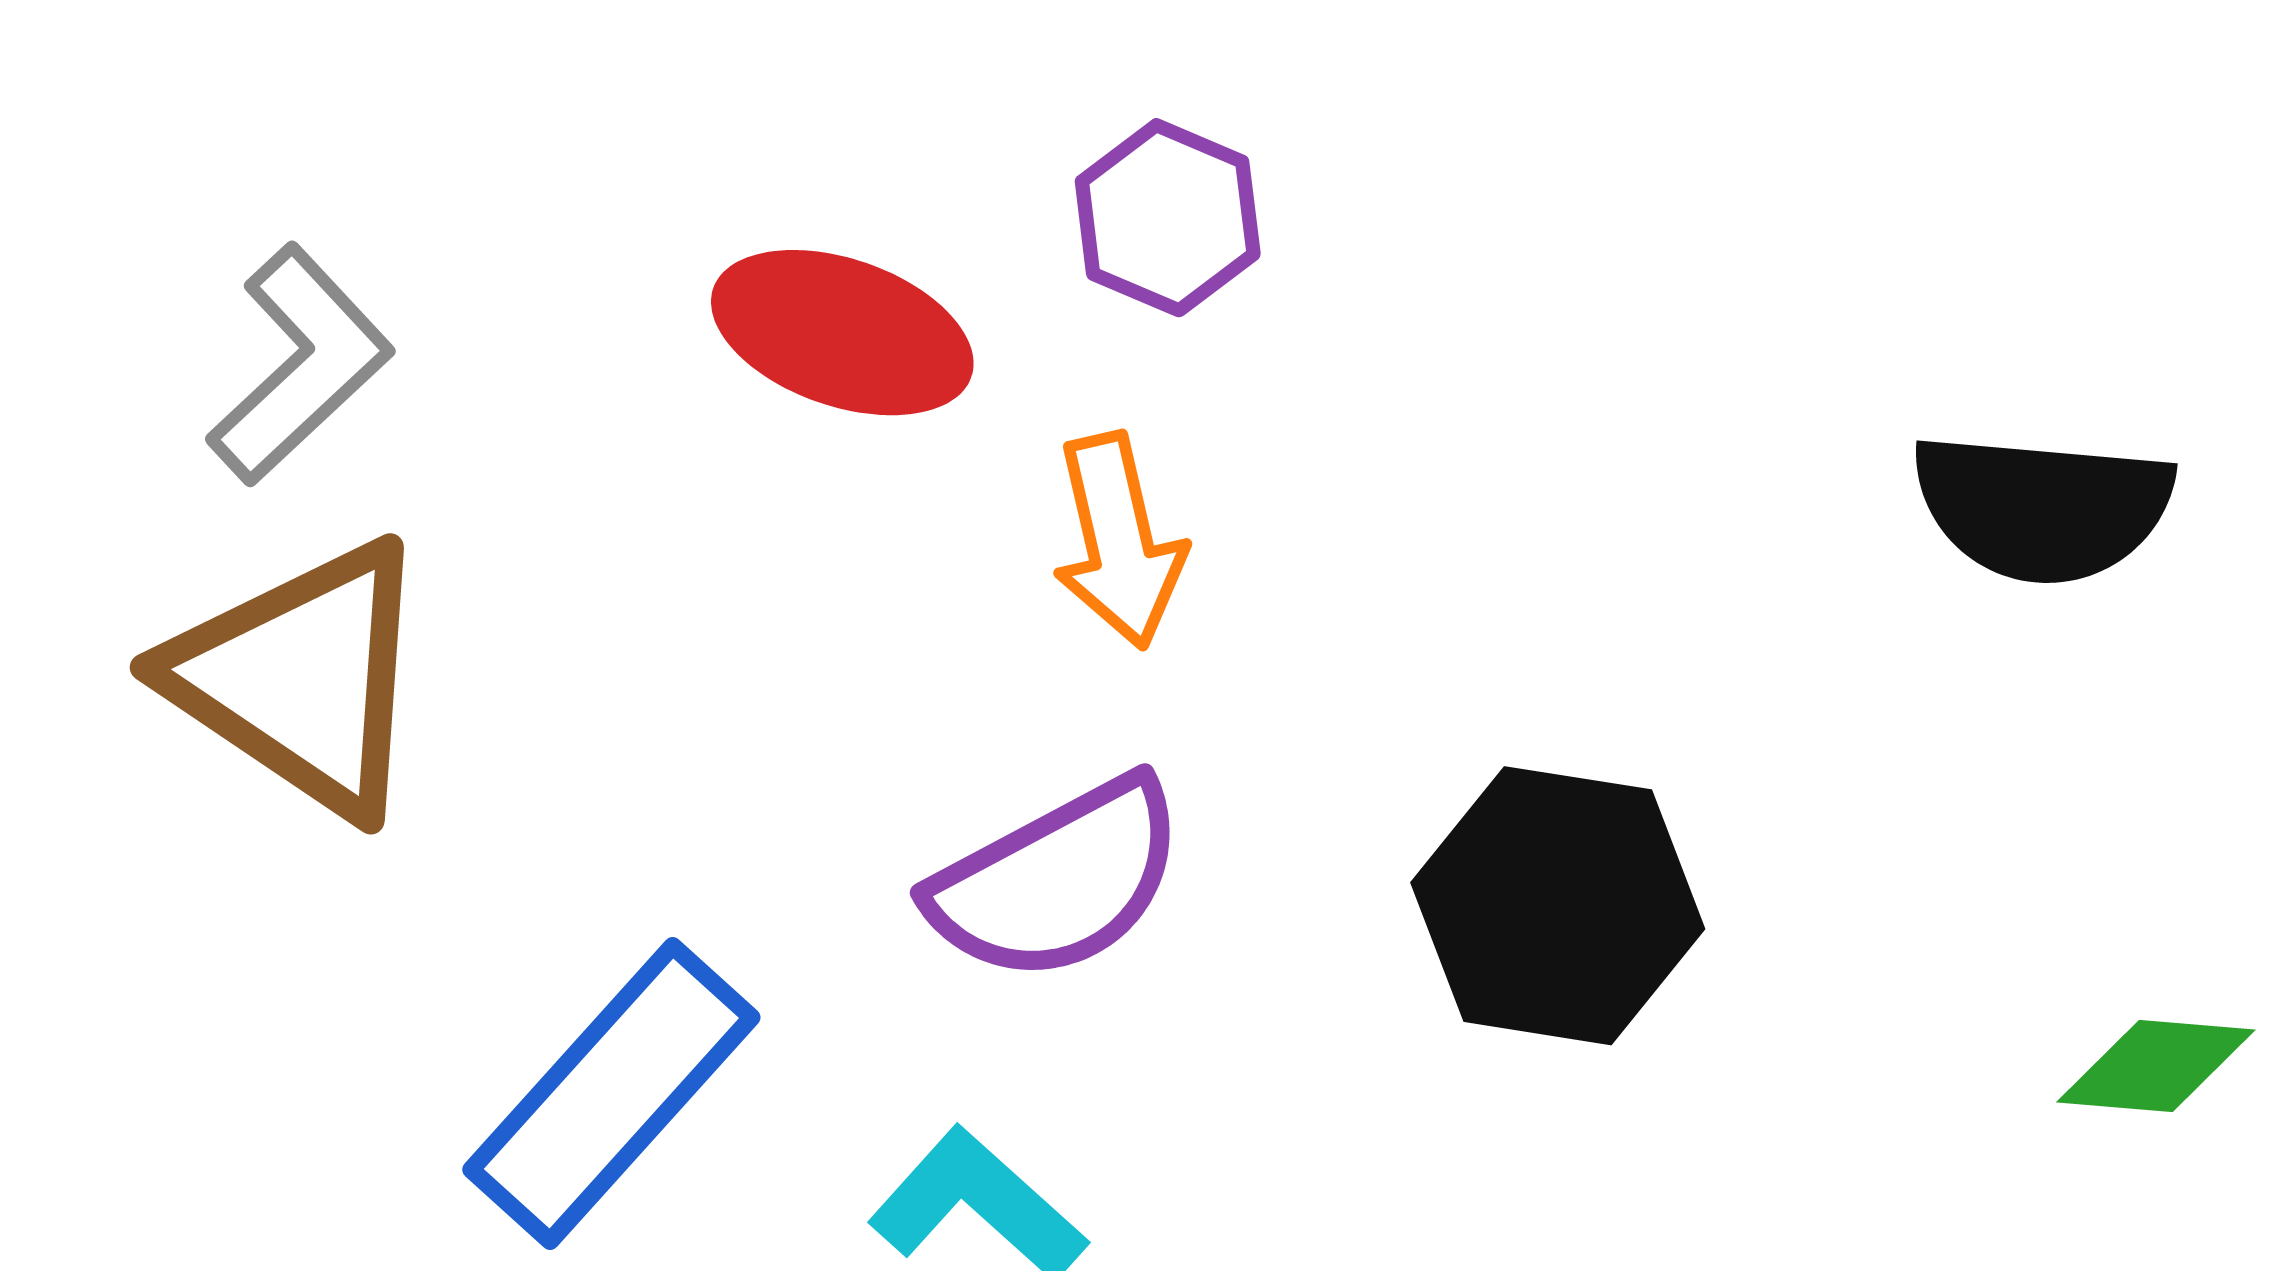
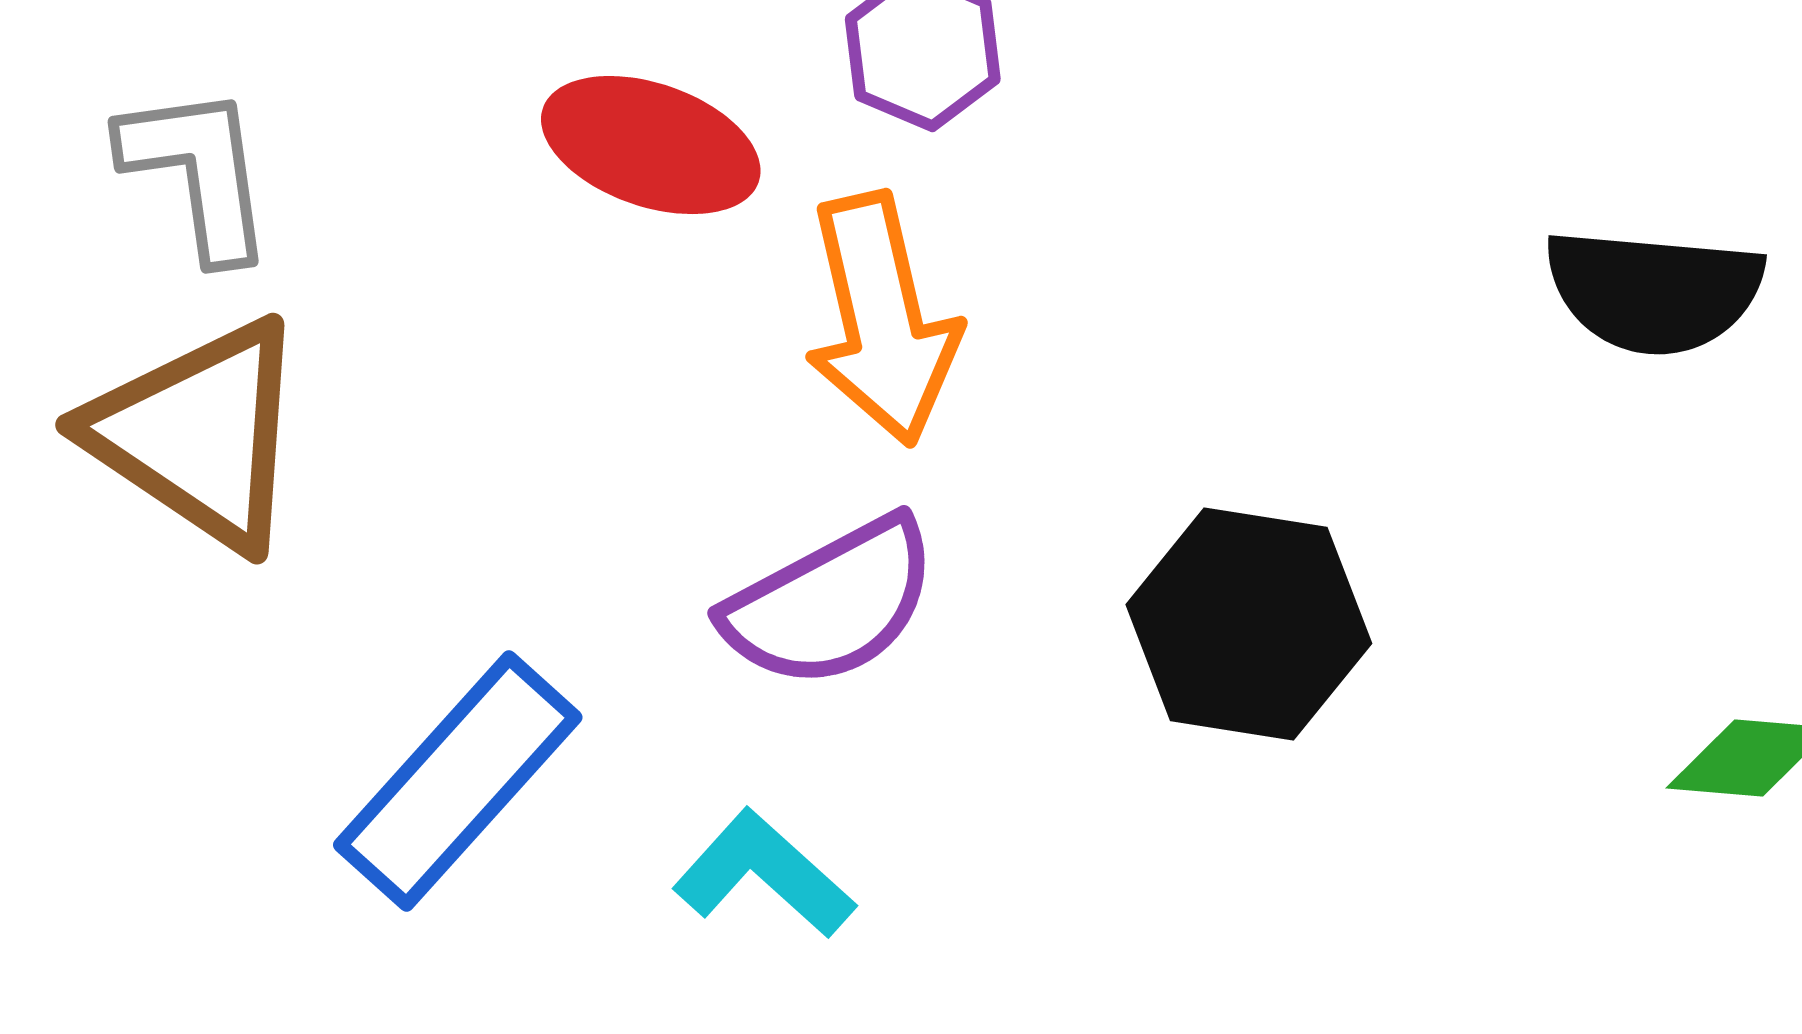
gray L-shape: (300, 365) -> (198, 172), turned -55
orange arrow: (1119, 541) -> (882, 319), size x1.4

